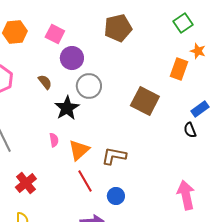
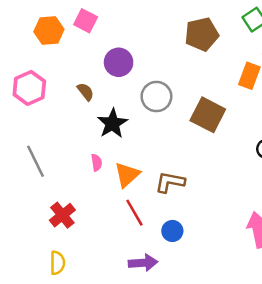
brown pentagon: (118, 28) -> (202, 34), moved
pink square: (55, 34) -> (86, 21), moved
gray circle: (89, 86) -> (156, 97), moved

